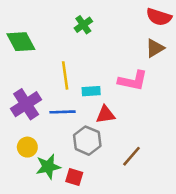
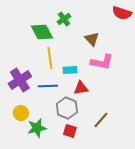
green diamond: (21, 42) -> (42, 32), moved
brown triangle: (155, 48) -> (92, 39), moved, turned -42
red square: (74, 177) -> (70, 131), moved

